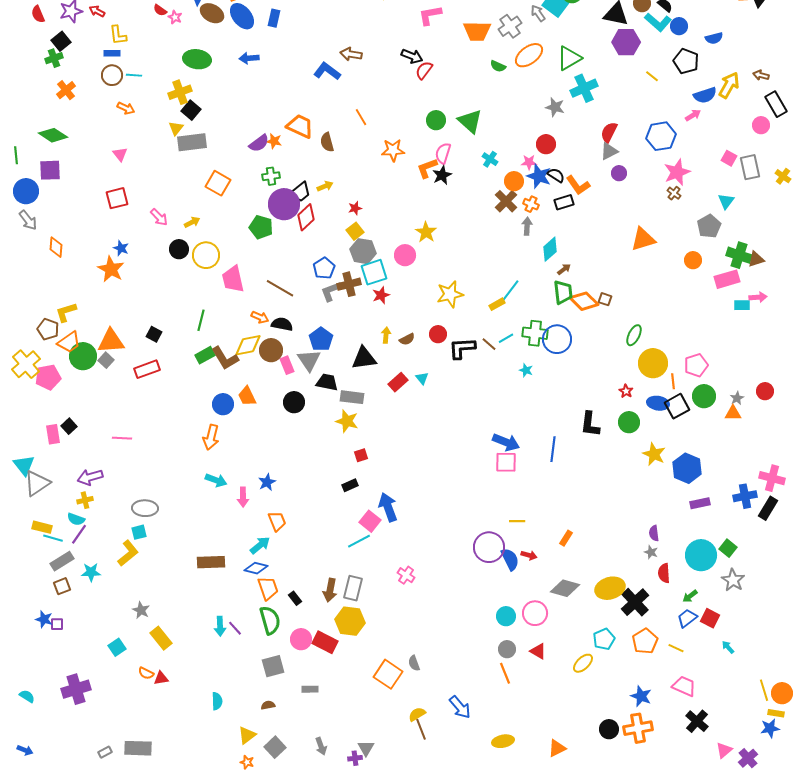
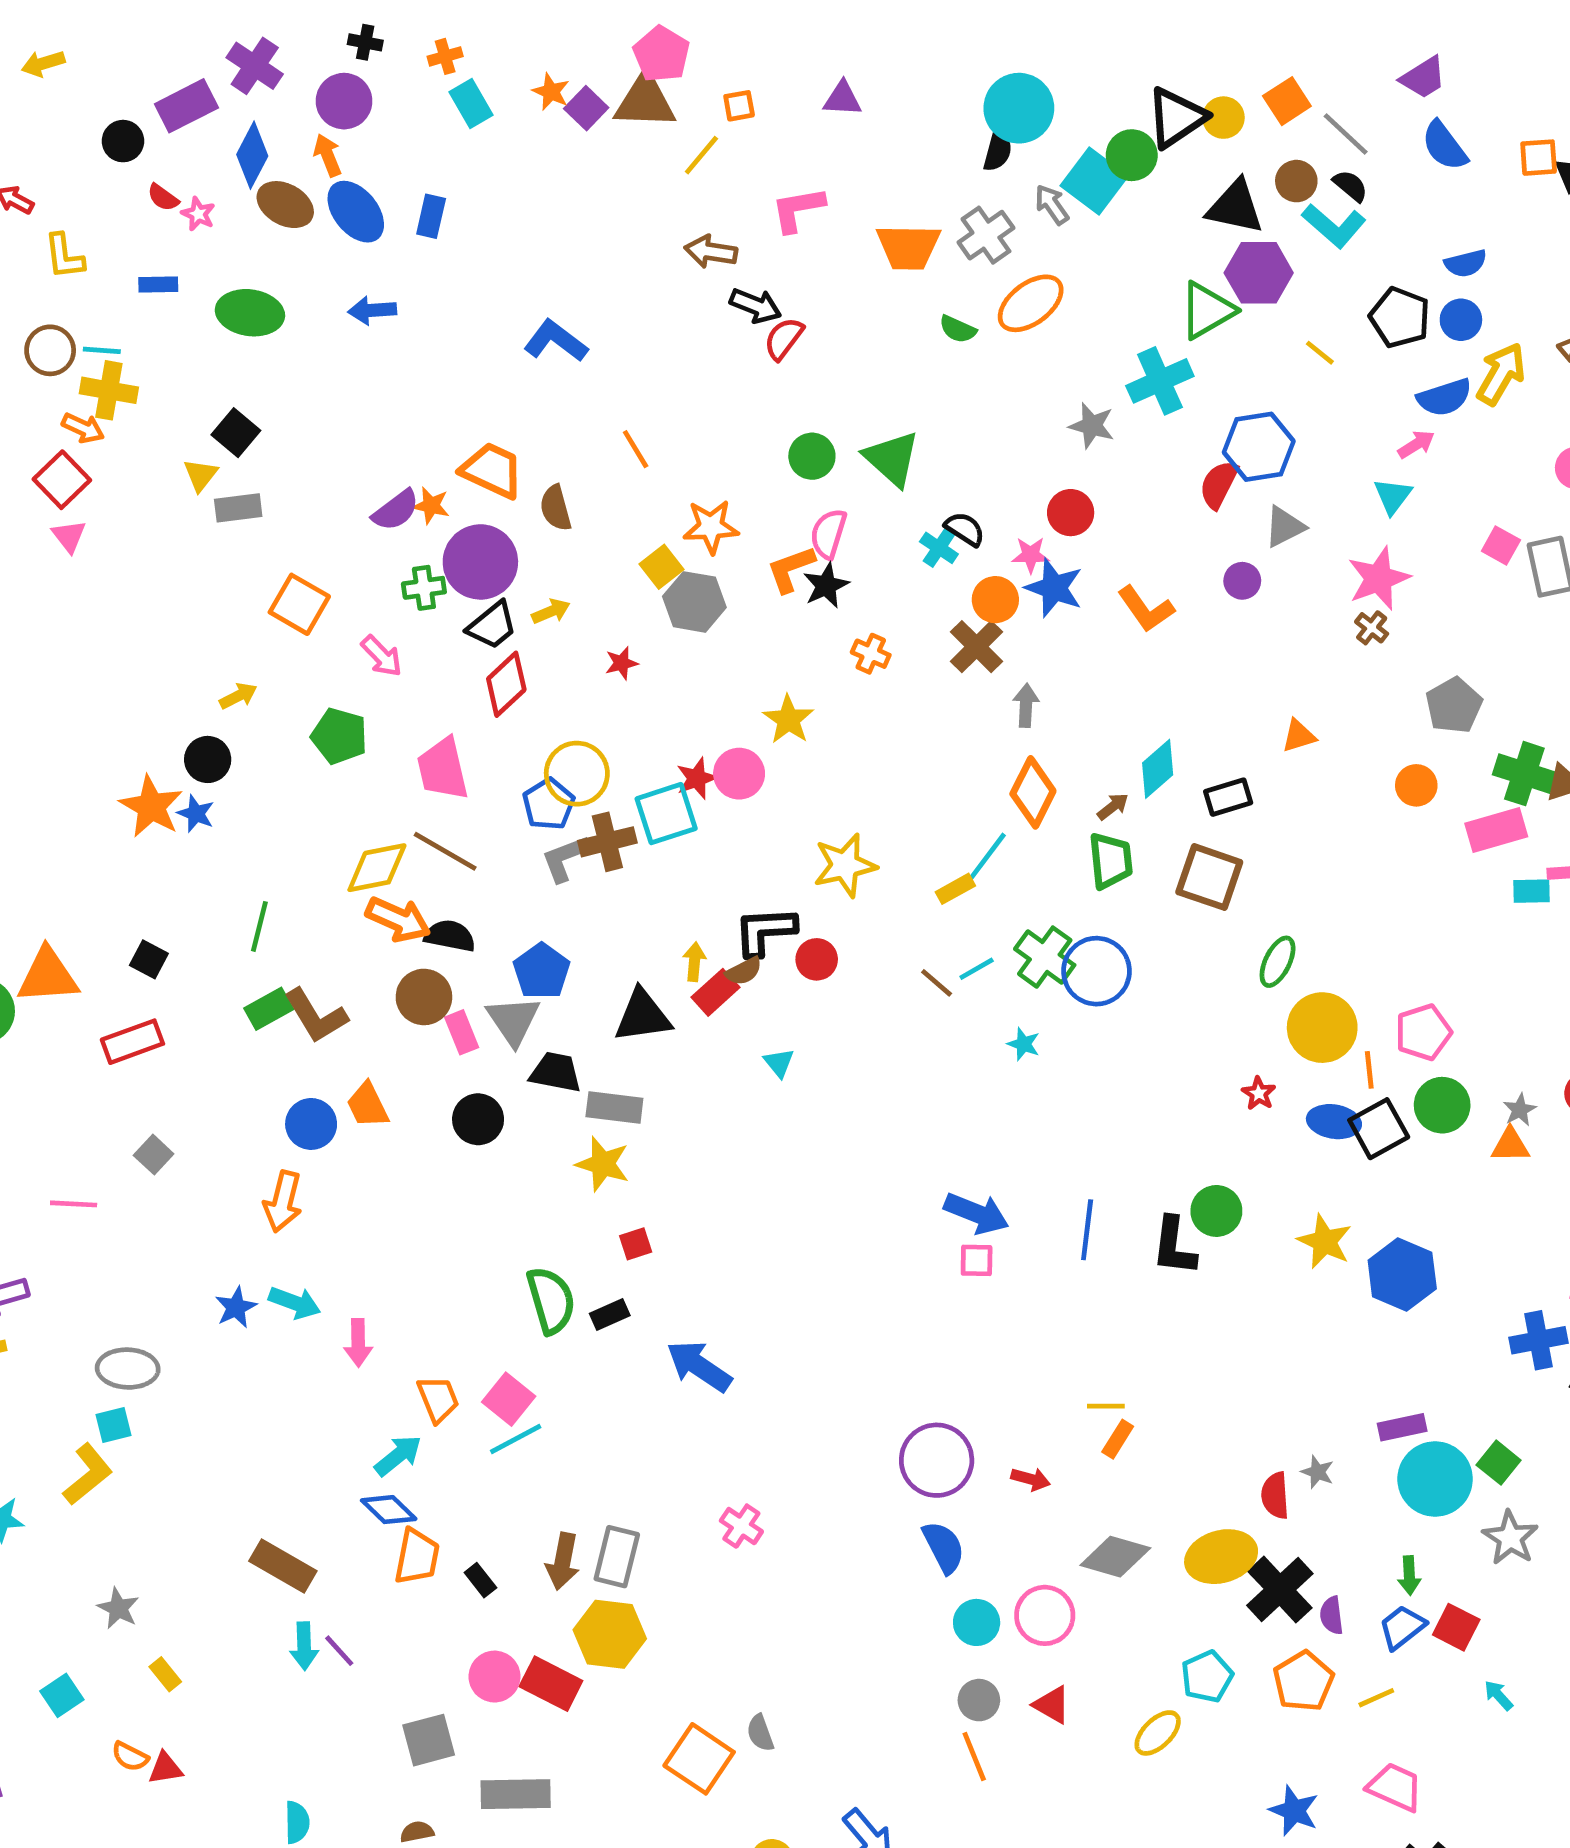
blue circle: (679, 26) -> (1461, 320), moved
blue rectangle: (112, 53) -> (158, 285), moved
brown arrow: (351, 54) -> (711, 252), moved
green triangle: (569, 58) -> (1207, 310), moved
yellow cross: (180, 92) -> (109, 390), moved, turned 30
blue hexagon: (661, 136) -> (1259, 447), moved
gray rectangle: (192, 142) -> (238, 508), size x0.7
gray triangle: (609, 151) -> (1285, 527), moved
black semicircle: (556, 175) -> (965, 529), moved
red square: (117, 198) -> (62, 480), moved, turned -30
cyan triangle: (726, 201) -> (1393, 496), moved
black rectangle: (564, 202) -> (1228, 797), moved
purple circle: (284, 204) -> (480, 562), moved
orange cross: (531, 204) -> (871, 654), moved
pink arrow: (159, 217) -> (382, 656), moved
green pentagon: (261, 227) -> (339, 736), moved
yellow square: (355, 231) -> (661, 567), moved
orange triangle: (643, 239) -> (1299, 736), size x0.6
blue star: (121, 248) -> (196, 814), moved
cyan diamond: (550, 249) -> (1158, 769), moved
gray hexagon: (363, 251) -> (694, 602), moved
yellow circle: (206, 255) -> (577, 774), moved
orange star: (111, 269) -> (151, 807), moved
pink trapezoid: (233, 279) -> (443, 769), moved
red star: (381, 295) -> (697, 778), moved
brown square: (605, 299) -> (1209, 877), size x2.0
orange diamond: (584, 301) -> (1033, 792), moved, turned 72
orange arrow: (260, 317) -> (398, 919), size x1.5
green cross: (535, 333) -> (1045, 957), turned 30
yellow diamond: (248, 345) -> (377, 868), moved
black L-shape: (462, 348) -> (765, 931), moved
gray square: (106, 360) -> (154, 1155), moved
red rectangle: (398, 382) -> (716, 992), moved
green circle: (629, 422) -> (1216, 1211), moved
black L-shape: (590, 424) -> (1174, 1246), moved
pink square: (506, 462) -> (977, 1260), size x0.7
blue star: (267, 482) -> (236, 1307), moved
purple rectangle: (700, 503) -> (1402, 1427), moved
blue arrow: (388, 507) -> (699, 1366), turned -36
pink square: (370, 521) -> (509, 1399), moved
yellow line: (517, 521) -> (1106, 1406), moved
purple semicircle: (654, 533) -> (1332, 1615), moved
cyan line: (359, 541) -> (516, 1439), moved
blue semicircle: (510, 559) -> (944, 1547), moved
brown rectangle: (211, 562) -> (283, 1566), moved, turned 32
blue diamond: (256, 568) -> (389, 1510), turned 30
red semicircle: (664, 573) -> (1275, 1495), moved
orange trapezoid: (268, 588) -> (417, 1557), turned 30
green arrow: (690, 596) -> (1409, 1575), turned -56
green semicircle: (270, 620) -> (551, 1300), moved
yellow rectangle: (161, 638) -> (165, 1674), size x0.6
yellow line: (676, 648) -> (1376, 1698), turned -49
gray rectangle: (310, 689) -> (516, 1794), size x1.8

